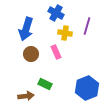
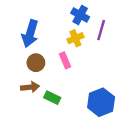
blue cross: (56, 13) -> (80, 15), moved
yellow cross: (65, 33) -> (75, 38), turned -32
brown arrow: (26, 96) -> (30, 87), moved

